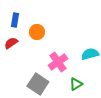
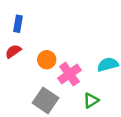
orange circle: (37, 32) -> (47, 60), moved

